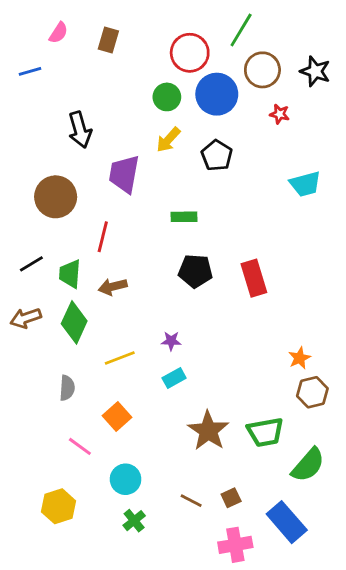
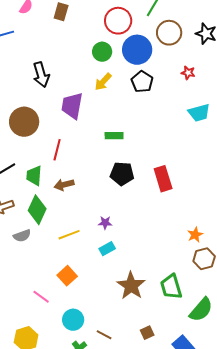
red star: (280, 114) -> (188, 73), moved
black pentagon: (217, 155) -> (142, 82), moved
gray semicircle: (67, 388) -> (22, 236), moved, turned 66
green trapezoid: (265, 432) -> (171, 287), turned 84
brown line: (191, 501) -> (104, 335), moved

